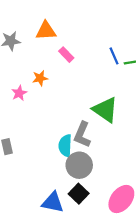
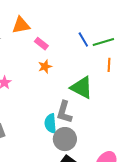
orange star: (40, 78) -> (45, 67), moved

